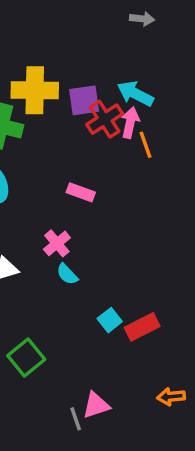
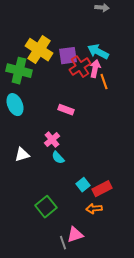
yellow cross: (35, 90) -> (39, 50), turned 32
green square: (26, 358) -> (46, 207), moved
orange arrow: (171, 397) -> (94, 209), moved

